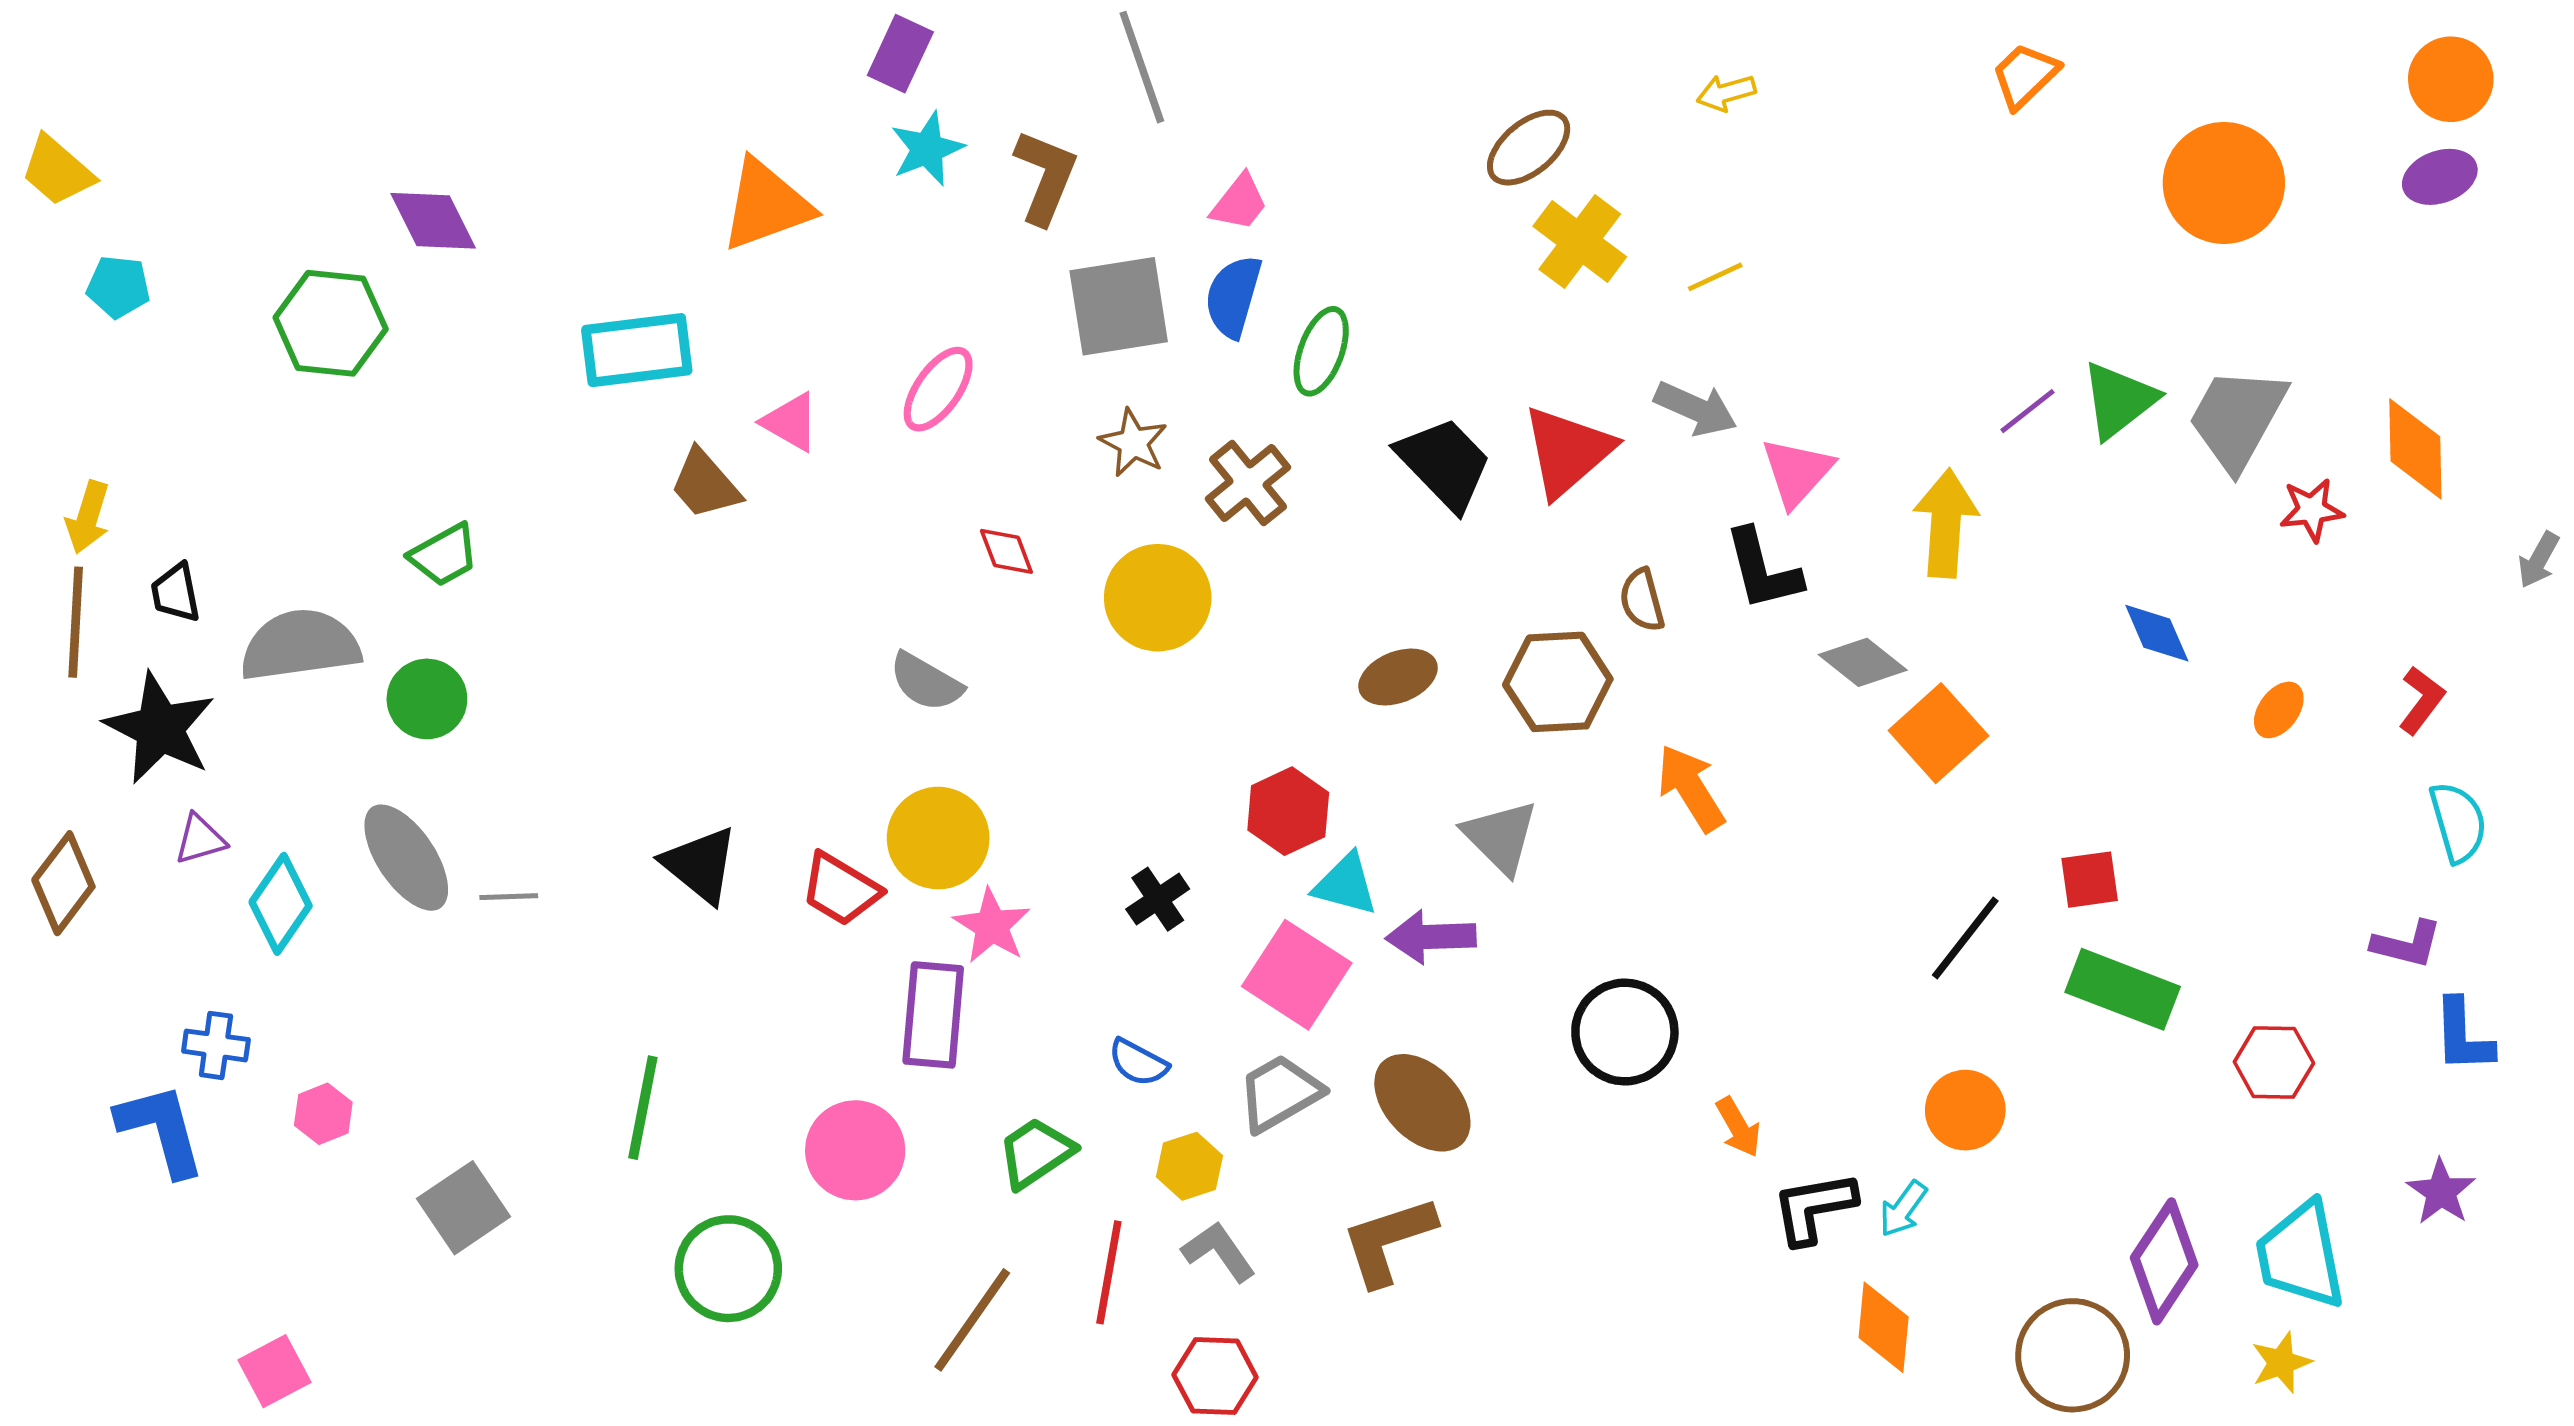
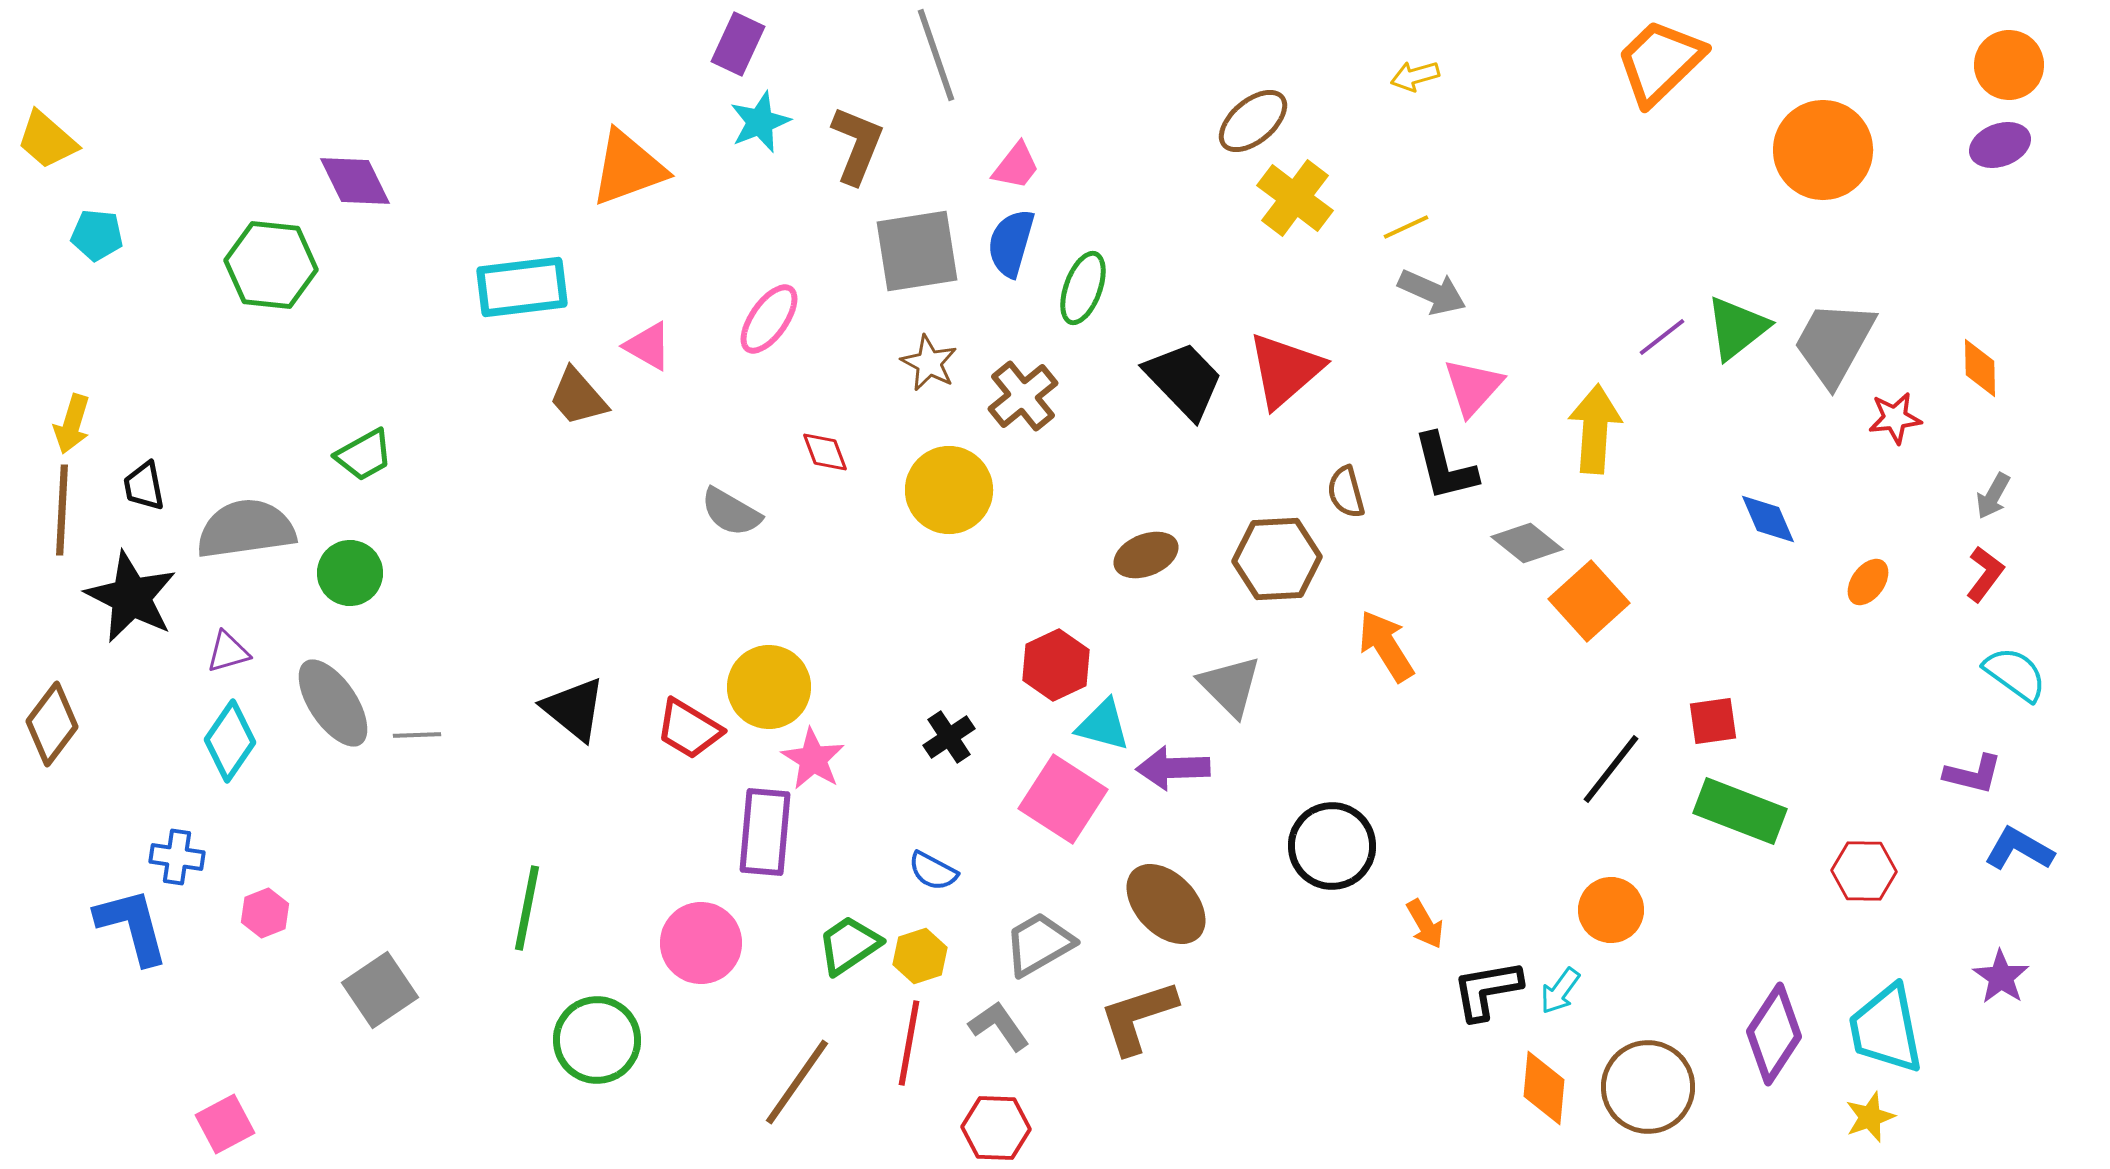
orange trapezoid: (2025, 76) -> (1660, 62), size x1.6
gray arrow: (1696, 409) -> (1432, 292), moved
orange diamond: (2415, 449) -> (1980, 368), size x0.7
gray arrow: (2539, 560) -> (1993, 496), moved
gray semicircle: (926, 682) -> (731, 512), moved
cyan semicircle: (2458, 822) -> (2015, 674), turned -38
purple triangle: (200, 839) -> (228, 652), moved
blue L-shape: (2463, 1036) -> (2019, 849), turned 122
gray trapezoid: (1280, 1093) -> (1039, 944), moved
yellow hexagon: (1189, 1166) -> (920, 956), moved
brown circle: (2073, 1355) -> (1648, 1087), moved

